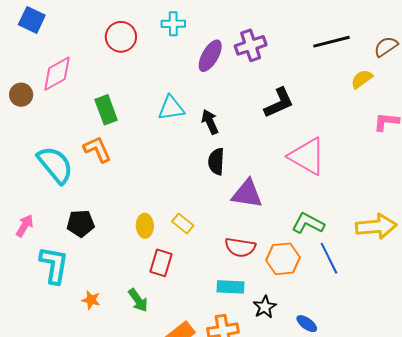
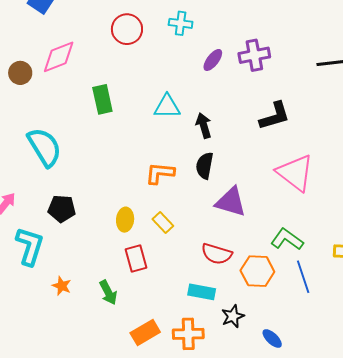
purple ellipse: (210, 56) -> (213, 60), size x0.7
orange L-shape: (97, 149) -> (160, 173), moved, turned -68
red rectangle: (161, 263) -> (136, 259), turned -40

